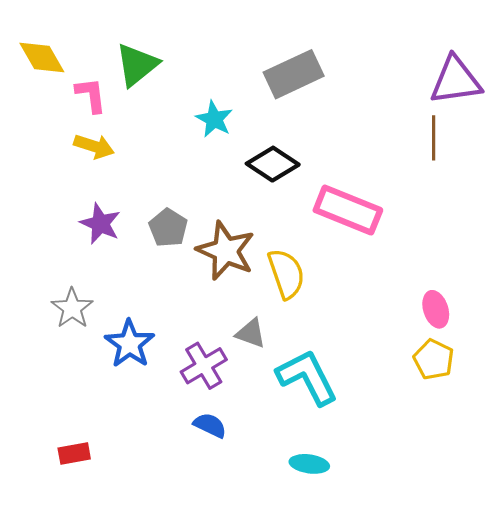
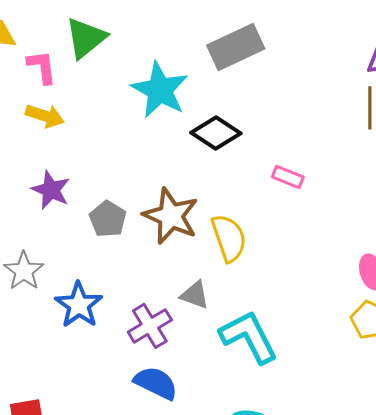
cyan star: (214, 119) -> (160, 90), size x1.6
pink rectangle: (348, 210) -> (288, 177), size x0.5
gray pentagon: (168, 228) -> (108, 219), moved
blue semicircle: (210, 425) -> (156, 383), size x1.4

